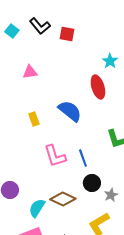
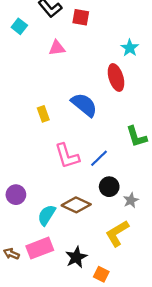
cyan square: (12, 31) -> (19, 26), moved
pink triangle: (30, 72) -> (57, 48), moved
blue line: (83, 158) -> (99, 158), turned 66

